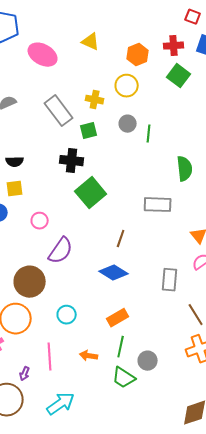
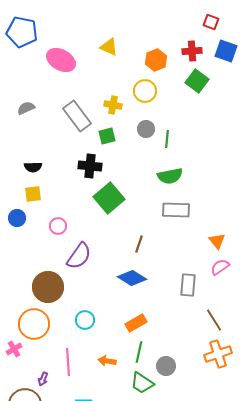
green semicircle: (185, 169) -> (170, 176), moved, turned 85

